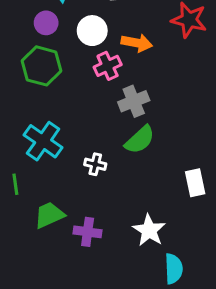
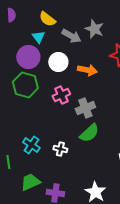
purple circle: (46, 23) -> (28, 57), size x1.5
pink cross: (108, 66) -> (61, 95), moved
cyan cross: (43, 141) -> (31, 145), moved, size x0.7

